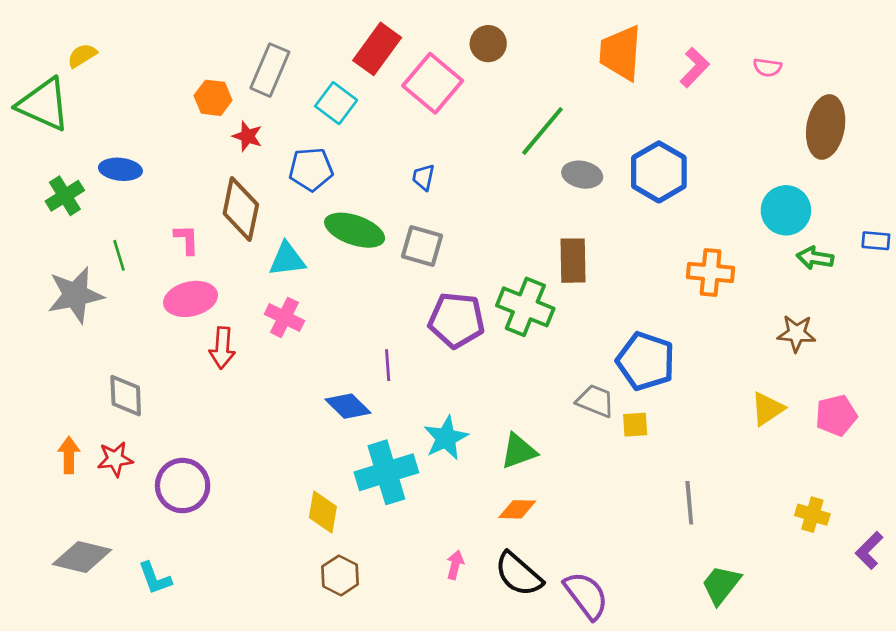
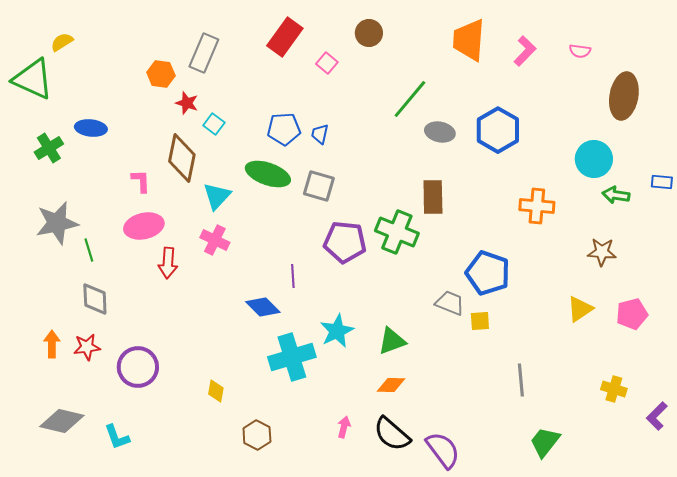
pink square: (433, 83) -> (327, 63), size x0.5
cyan square: (336, 103) -> (214, 124), moved, size x0.7
blue pentagon: (311, 169) -> (284, 129), moved
green line: (119, 255) -> (89, 250), moved
cyan triangle: (287, 259) -> (217, 196), turned -40
yellow diamond: (323, 512) -> (216, 391), moved, size x0.7

